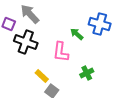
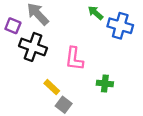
green arrow: (77, 34) -> (95, 13), moved
green cross: (87, 73) -> (105, 84), turned 32

